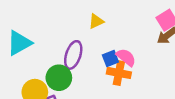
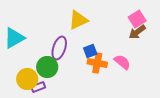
yellow triangle: (96, 21) -> (78, 20), size x1.5
pink semicircle: (126, 57) -> (122, 62), moved

